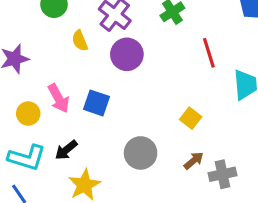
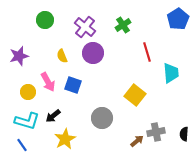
yellow semicircle: (80, 41) -> (62, 56), moved
yellow square: (191, 118) -> (135, 95), size x1.5
brown arrow: (194, 161) -> (137, 141), moved

